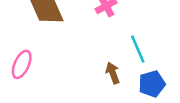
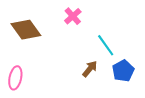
brown arrow: (113, 73) -> (90, 69), turned 72

